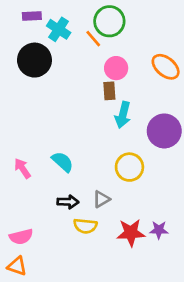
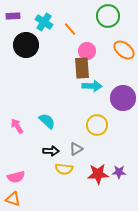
purple rectangle: (32, 16) -> (13, 16), moved
green circle: (109, 21) -> (108, 16), moved
brown rectangle: (109, 91) -> (82, 68), size x1.5
cyan arrow: (123, 115) -> (92, 86), turned -102

